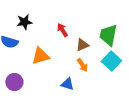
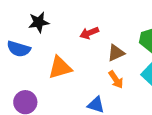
red arrow: (62, 30) -> (89, 33), turned -80

